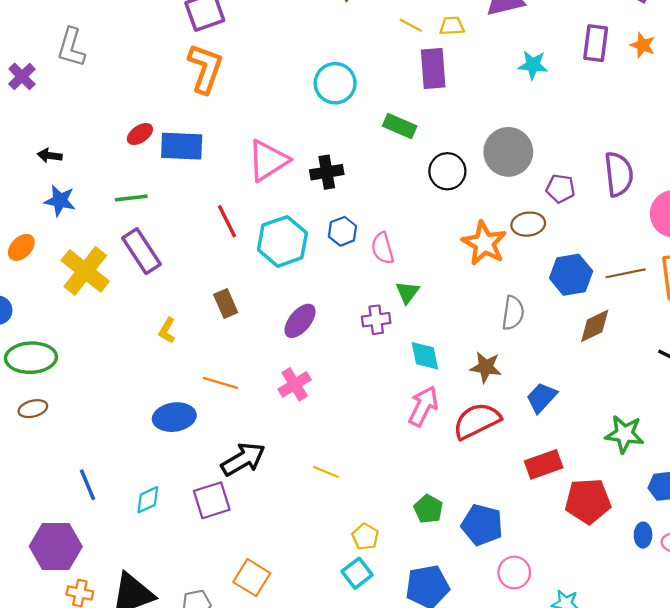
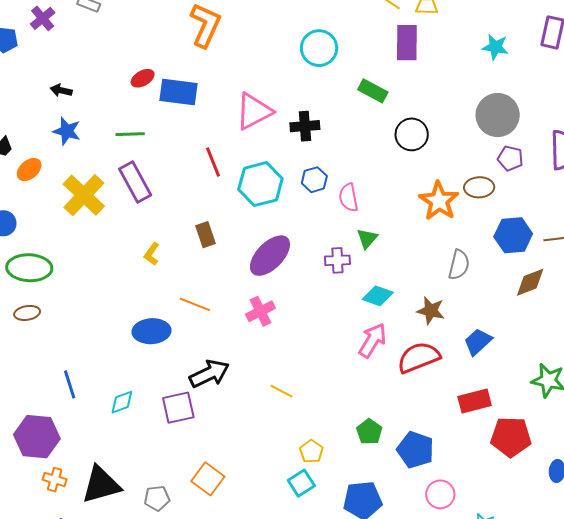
gray circle: (508, 152) -> (498, 115), moved
purple ellipse: (300, 321) -> (270, 256), size x1.4
cyan diamond: (425, 356) -> (378, 296), turned -64

